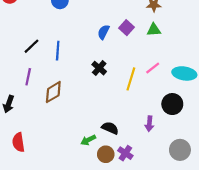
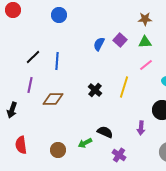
black cross: (99, 68) -> (95, 90), moved
pink line: (153, 68) -> (146, 65), moved
brown diamond: (53, 92) -> (53, 99), turned 30
brown circle: (106, 154) -> (58, 150), moved

